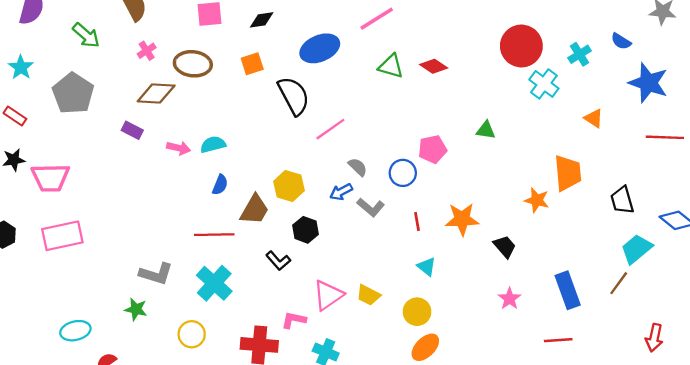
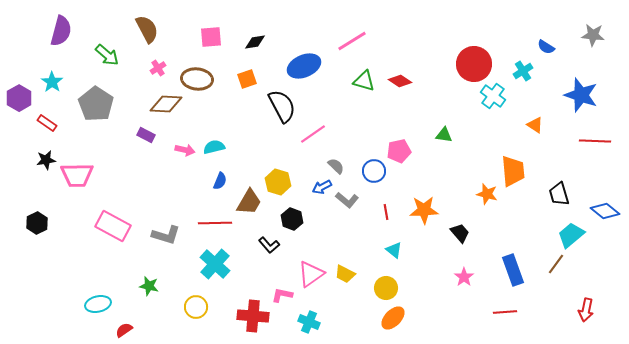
blue semicircle: (621, 41) -> (546, 47), moved
pink rectangle: (62, 236) -> (113, 226), moved, turned 40
gray L-shape: (156, 274) -> (166, 235), moved

